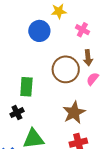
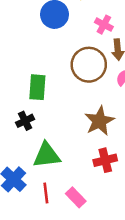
pink cross: (82, 30) -> (104, 25), moved

